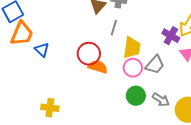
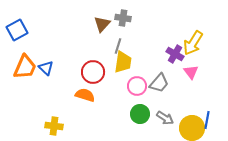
orange trapezoid: (22, 34) -> (25, 67), moved
yellow trapezoid: (132, 48) -> (123, 62), moved
orange semicircle: (98, 67) -> (85, 95), moved

